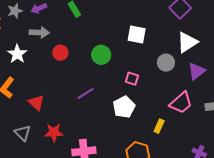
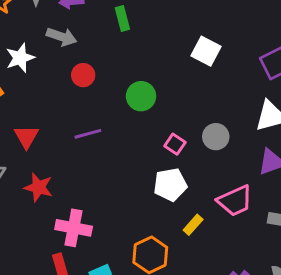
white square: (137, 34) -> (206, 51), moved
gray circle: (166, 63) -> (216, 137), moved
purple line: (86, 93) -> (88, 134), moved
white pentagon: (124, 107) -> (170, 185), moved

